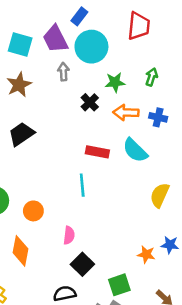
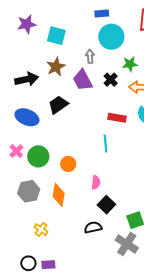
blue rectangle: (79, 16) -> (102, 14), turned 48
purple trapezoid: (55, 39) -> (83, 80), moved

